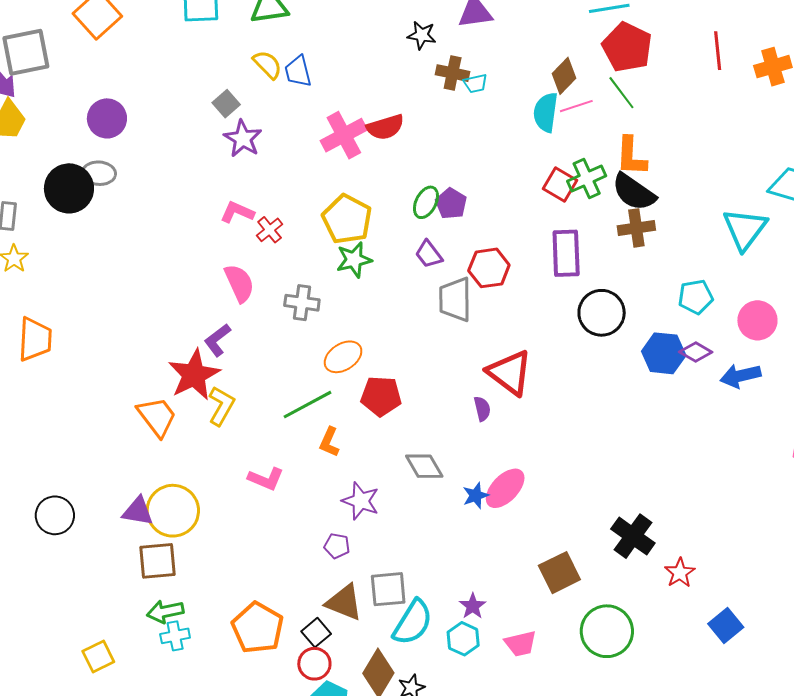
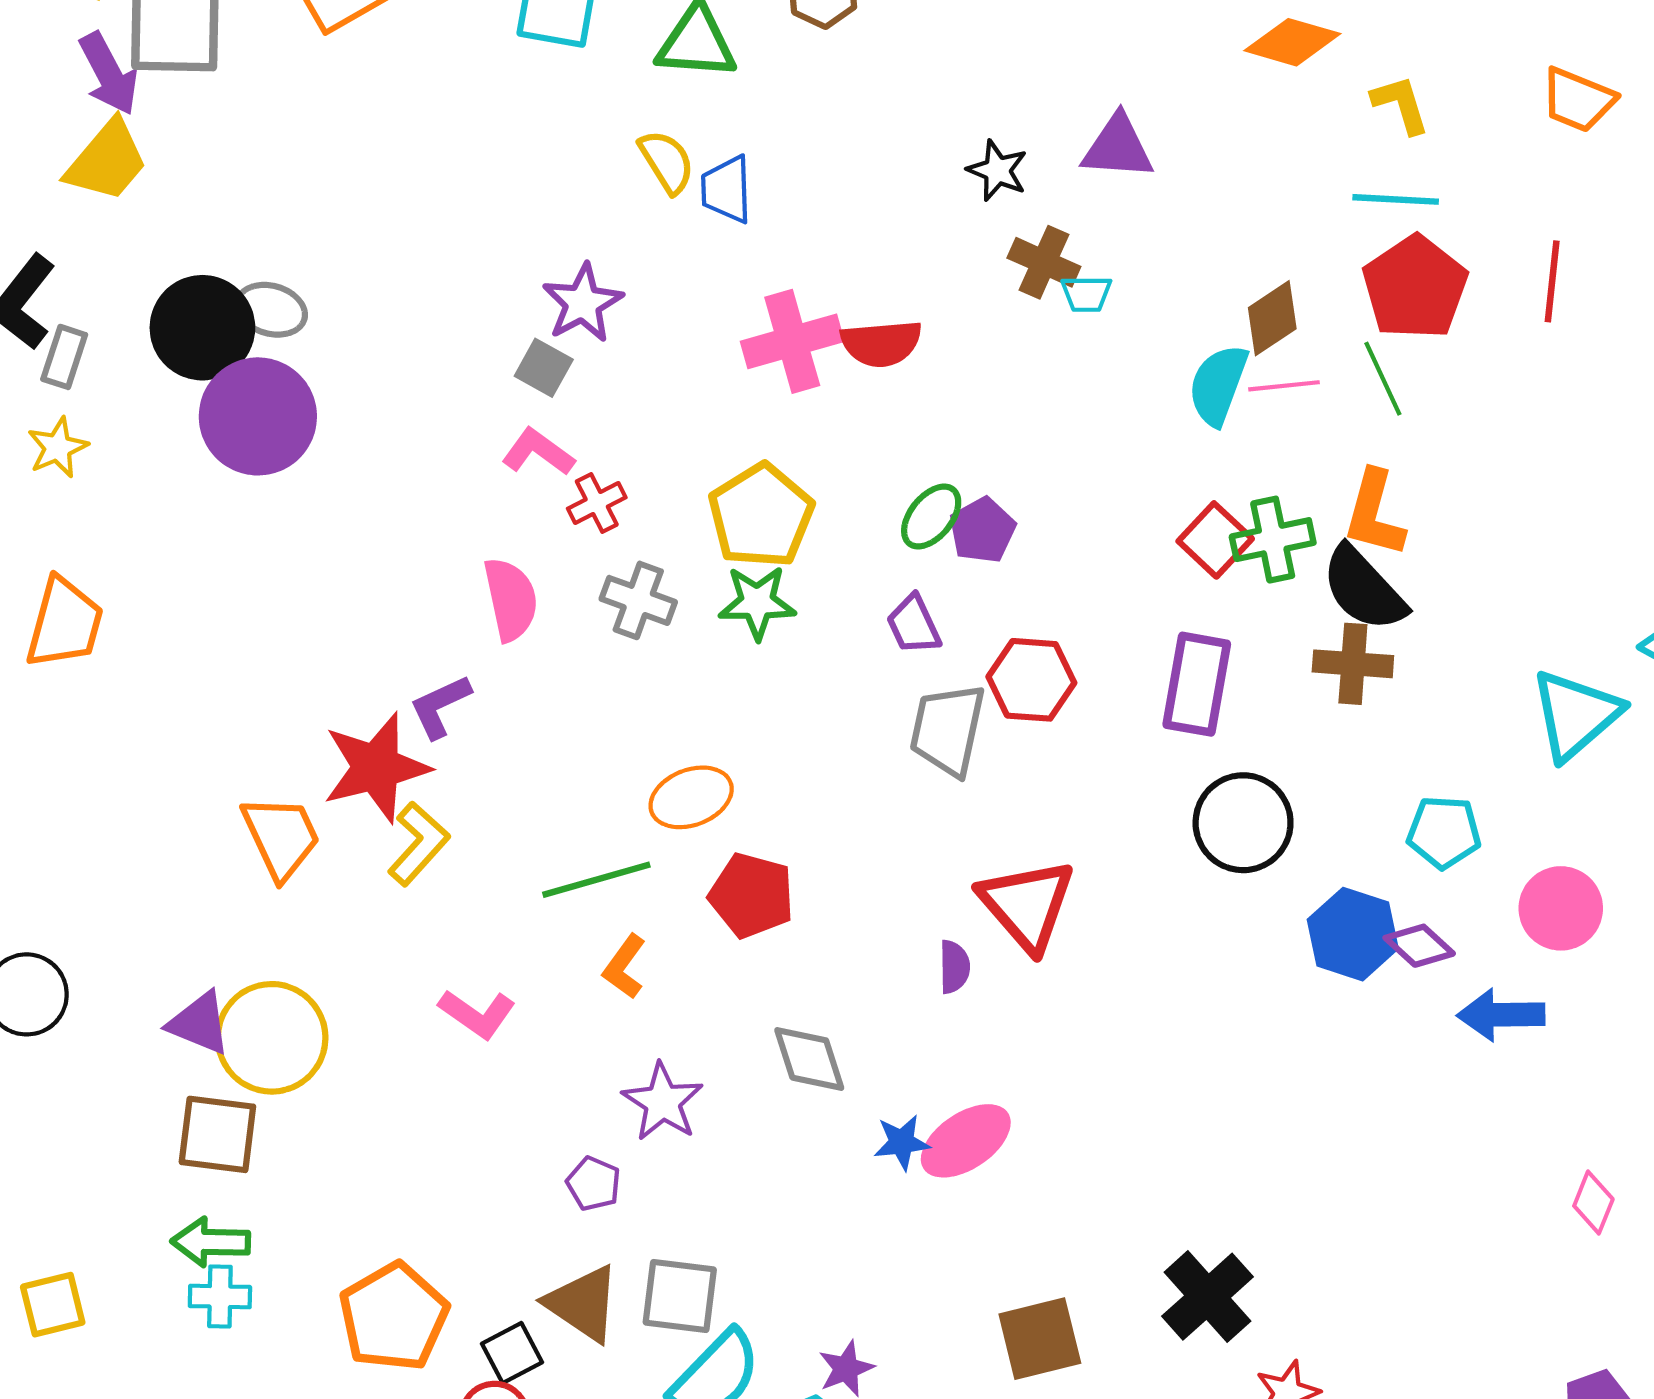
red line: (718, 51) -> (1552, 281), moved
gray square: (226, 104) -> (544, 368), moved, turned -32
purple circle: (107, 118) -> (258, 416), moved, size x1.4
gray cross: (302, 303) -> (638, 600), moved

